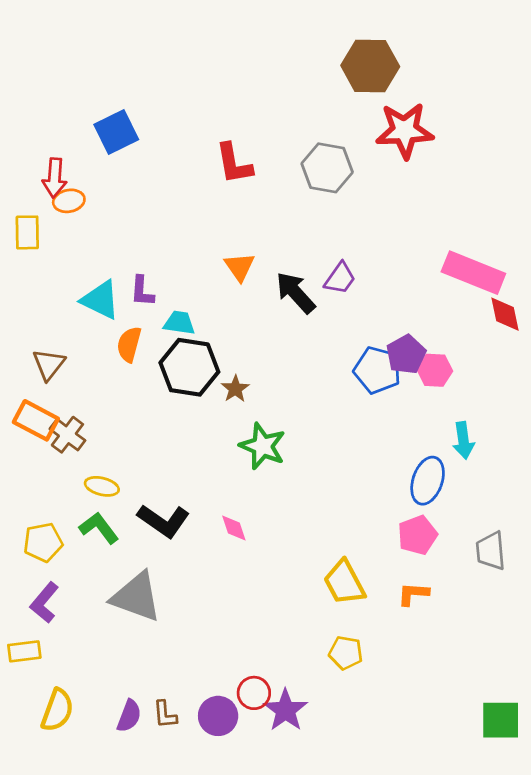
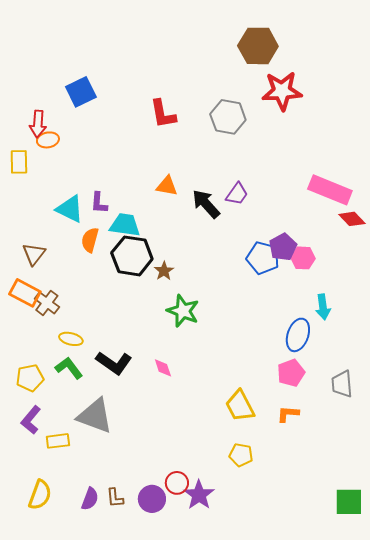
orange triangle: (240, 267) -> (167, 186), turned -45
red diamond: (505, 314) -> (352, 219), turned -32
cyan trapezoid: (179, 323) -> (125, 225), size x1.4
yellow rectangle: (24, 651) -> (58, 441), moved

